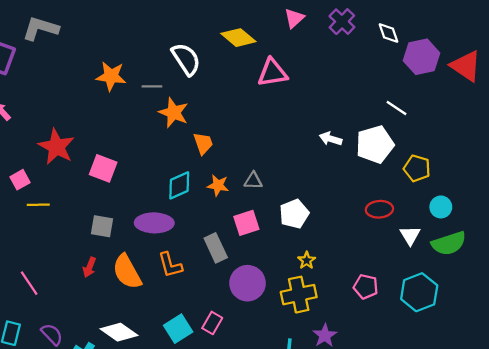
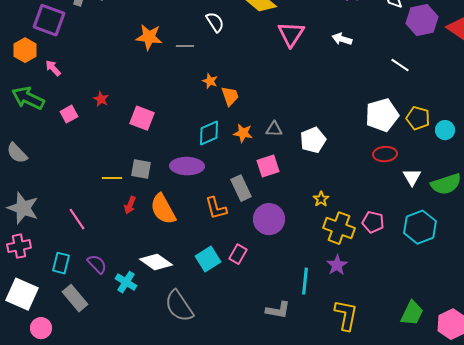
white semicircle: (186, 59) -> (215, 22), size x0.7
pink triangle: (273, 73) -> (291, 34), turned -48
orange star: (174, 113) -> (210, 81), moved, size x0.6
white arrow: (331, 139) -> (342, 39), moved
white pentagon: (375, 144) -> (382, 115), moved
red star: (56, 147) -> (101, 99), size x0.5
pink square: (20, 180) -> (69, 114), moved
yellow line: (38, 205) -> (112, 178), moved
cyan circle: (441, 207) -> (445, 130), moved
white pentagon: (294, 214) -> (313, 140), moved
orange L-shape: (170, 265) -> (216, 208), moved
yellow cross: (299, 295) -> (339, 228), moved, turned 32

